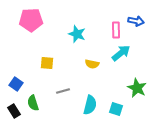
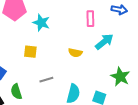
pink rectangle: (116, 30) -> (90, 19), moved
cyan star: (77, 34) -> (41, 23), moved

